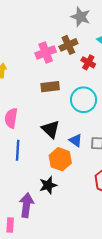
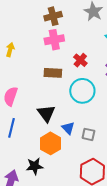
brown cross: (68, 45) -> (53, 16), moved
red cross: (88, 62) -> (80, 60), moved

